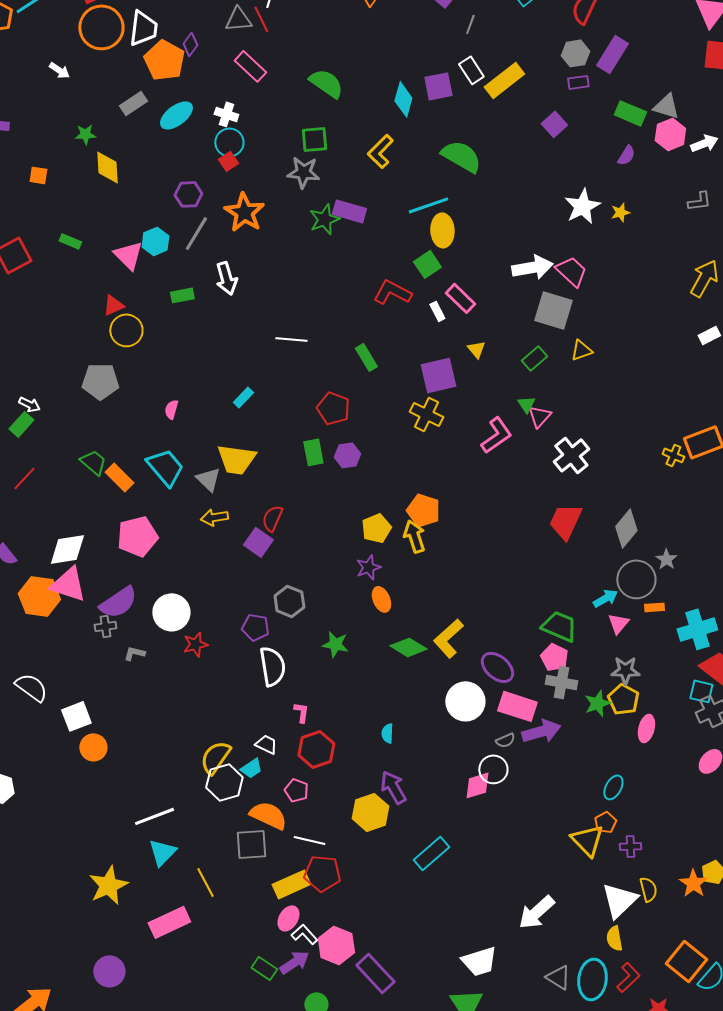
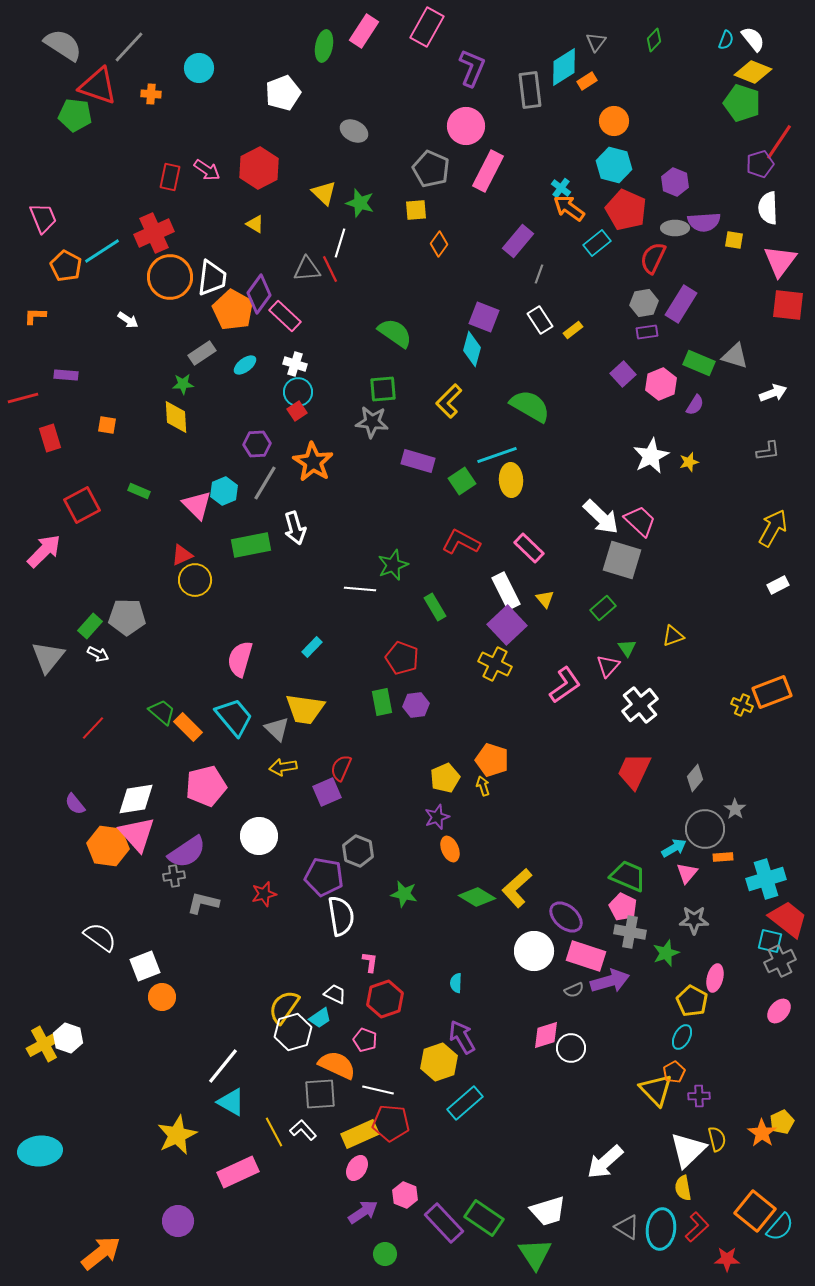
purple diamond: (190, 44) -> (259, 294), size x1.6
pink rectangle: (250, 66) -> (285, 316), moved
yellow rectangle: (504, 80) -> (573, 330), size x0.5
purple square: (438, 86) -> (484, 317), moved, turned 32
cyan ellipse: (176, 115) -> (245, 365), size x0.7
green star: (85, 134) -> (183, 384), moved
pink hexagon: (670, 134) -> (661, 384), moved
green star: (324, 219) -> (393, 565), moved
green square: (427, 264) -> (462, 481), moved
white arrow: (532, 267) -> (601, 517), turned 54
green rectangle: (182, 295) -> (251, 545), size x1.6
white rectangle: (437, 311) -> (506, 591), moved, size x1.8
yellow triangle: (581, 350) -> (673, 636), moved
purple square: (438, 375) -> (507, 625), turned -30
gray pentagon: (100, 381) -> (127, 617), moved
green triangle: (526, 404) -> (627, 648), moved
pink semicircle: (171, 409) -> (240, 659), size x1.8
green rectangle: (21, 424) -> (90, 626), moved
gray diamond: (626, 528) -> (695, 778), size x0.7
yellow arrow: (414, 536) -> (483, 786), size x0.6
purple square: (258, 542) -> (327, 792), turned 32
pink triangle: (68, 584) -> (137, 834), turned 30
white circle: (171, 612) -> (259, 836), moved
purple pentagon: (255, 627) -> (324, 877), size x1.4
gray L-shape: (134, 653) -> (203, 903), size x1.5
yellow pentagon: (623, 699) -> (692, 1001), moved
white circle: (493, 769) -> (571, 1048), moved
white line: (154, 816) -> (223, 1066), turned -30
cyan triangle: (162, 852) -> (231, 1102), turned -44
cyan rectangle: (431, 853) -> (465, 1103), moved
white L-shape: (304, 934) -> (303, 1130), moved
pink hexagon: (336, 945) -> (405, 1195), size x0.7
green rectangle: (264, 968) -> (484, 1218), moved, size x1.5

